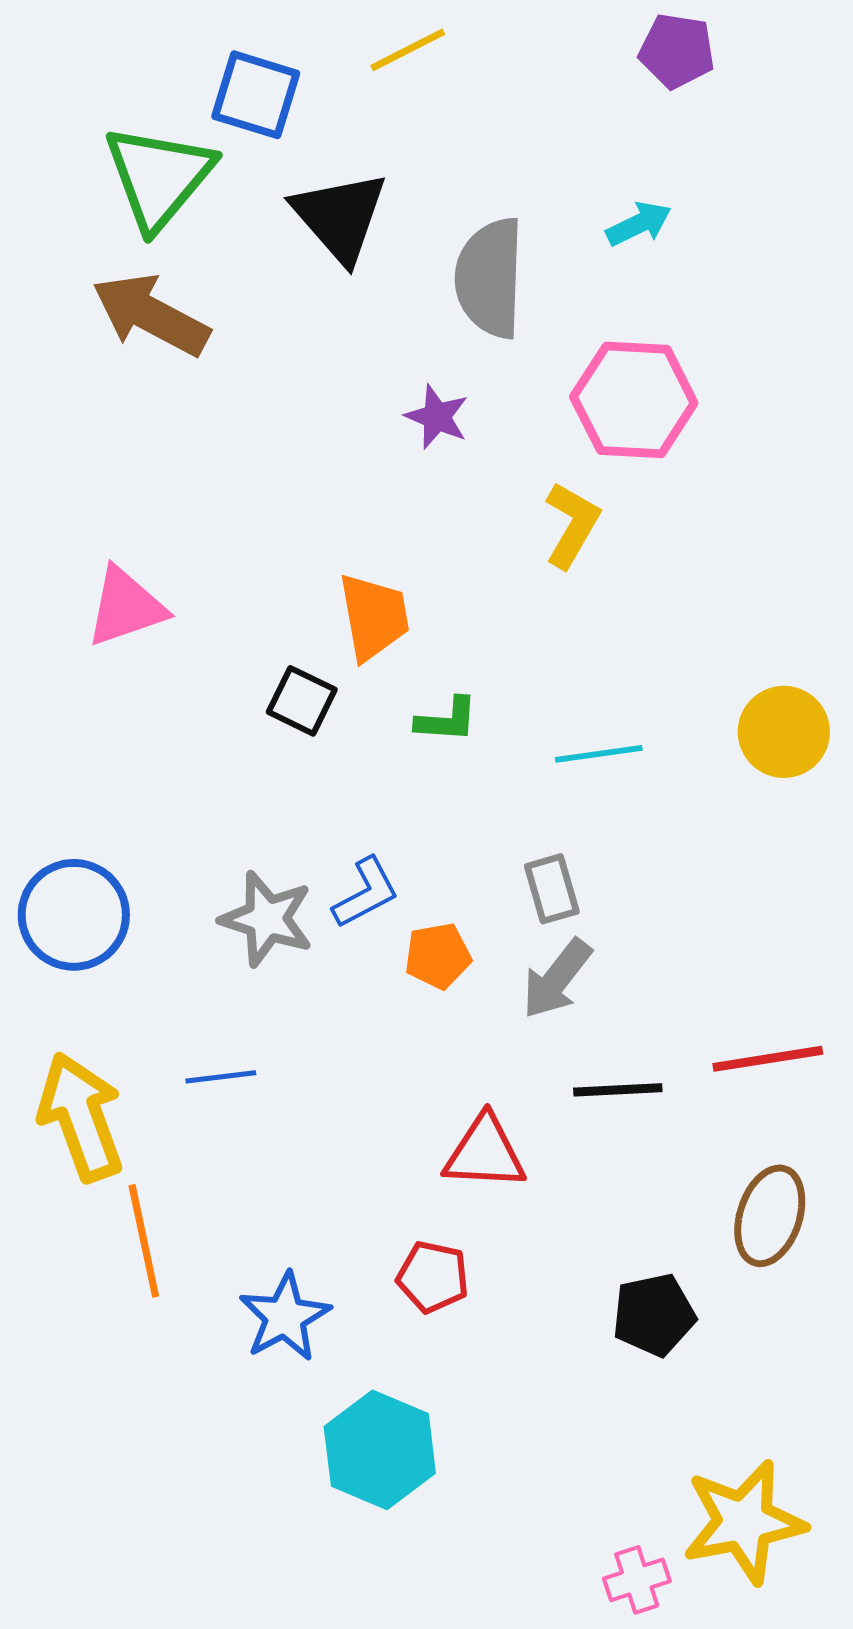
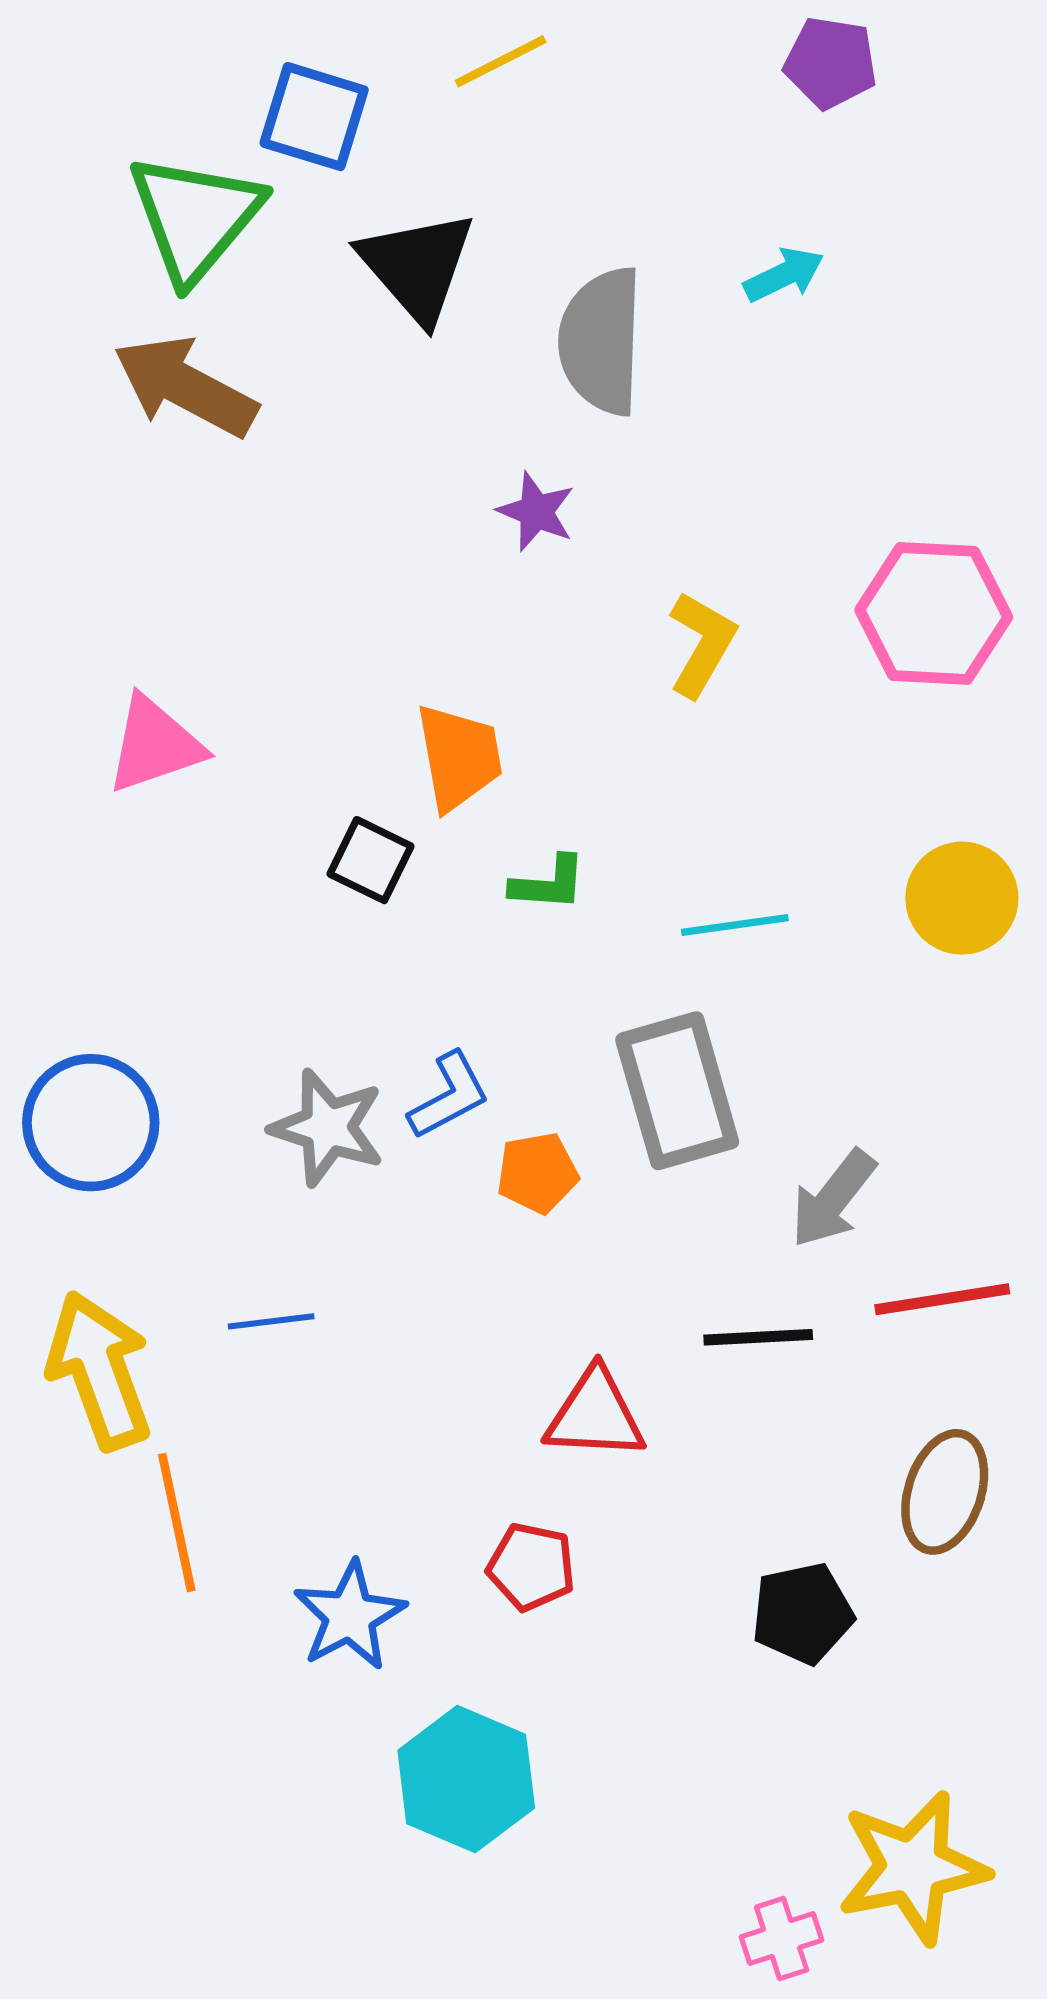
pink hexagon: (634, 400) -> (934, 613), moved
gray rectangle: (552, 889) -> (677, 1091), size x1.8
gray arrow: (557, 979) -> (833, 1199), moved

